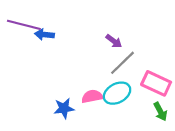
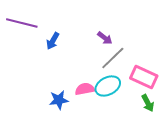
blue arrow: (44, 35) -> (53, 41), moved, turned -66

